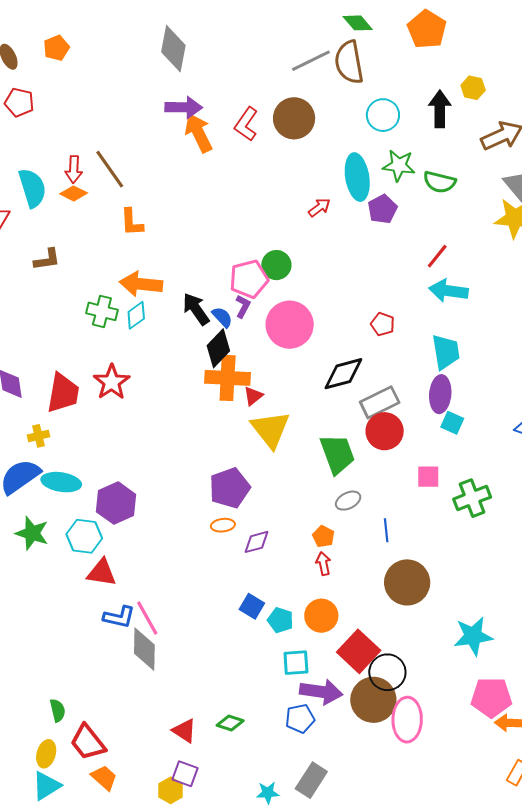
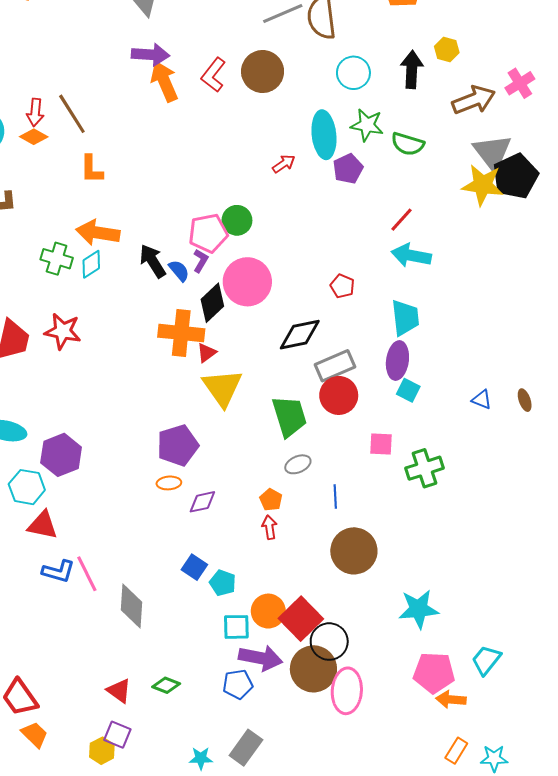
black diamond: (218, 348) -> (212, 303), moved
red star: (112, 382) -> (63, 331), turned -30
orange circle: (321, 616) -> (268, 611), moved
gray diamond: (144, 649) -> (131, 606), moved

